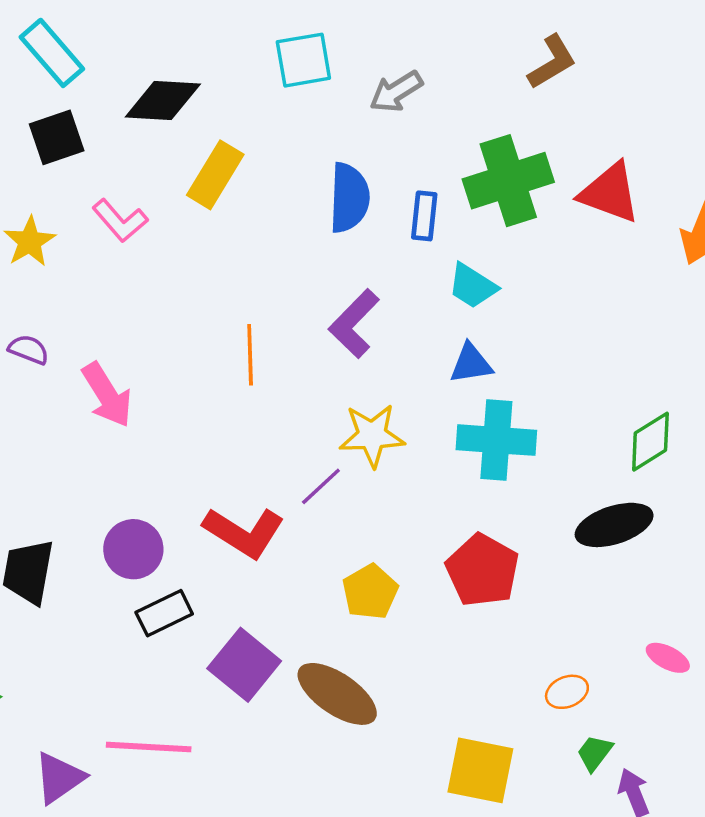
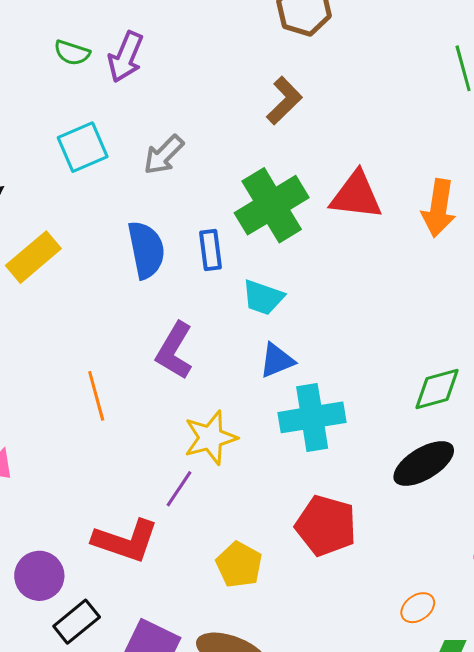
yellow rectangle: (215, 175) -> (33, 257), turned 32
green diamond: (650, 442) -> (437, 389), turned 30

